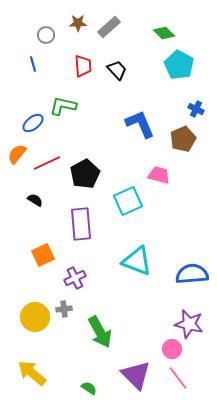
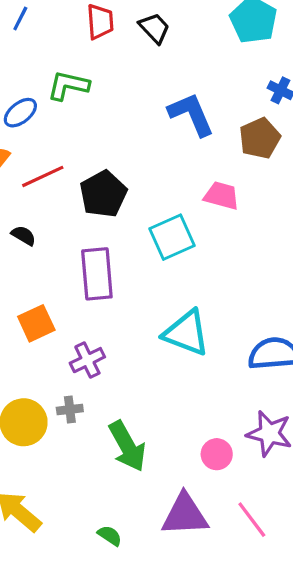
blue line: (33, 64) -> (20, 18), turned 42
pink circle: (172, 349) -> (217, 454), moved
purple triangle: (136, 375) -> (185, 515), turned -48

